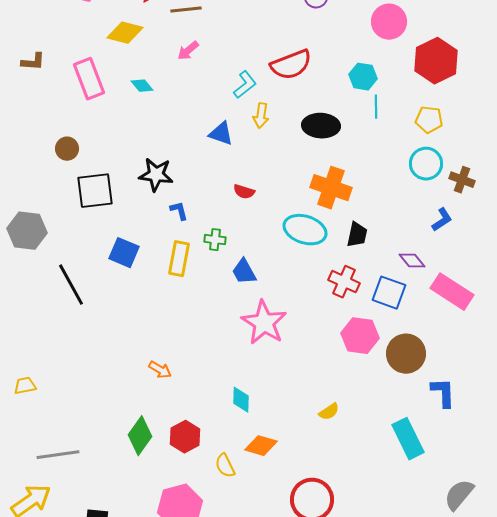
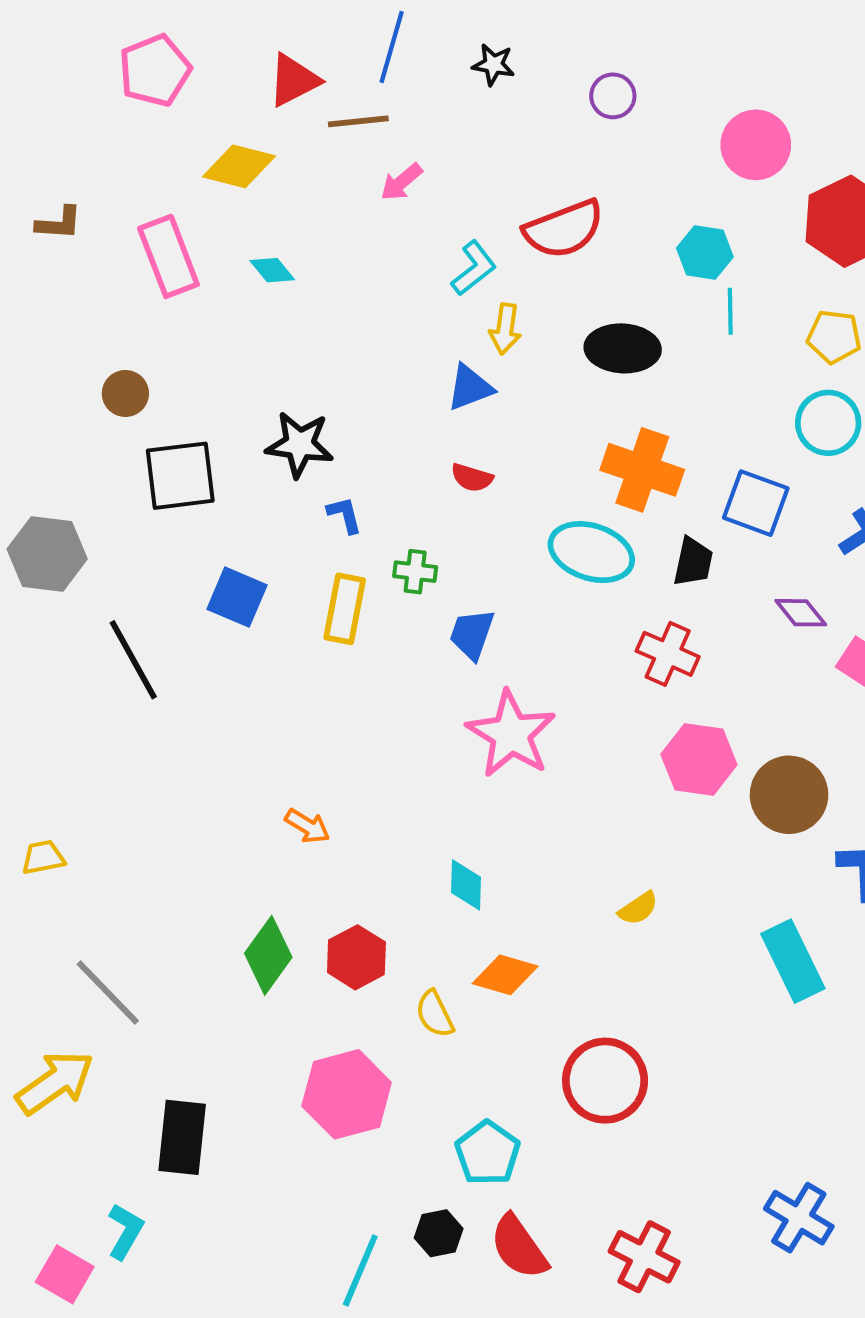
pink arrow: (188, 51) -> (401, 182), moved
blue triangle: (221, 134) -> (470, 388), moved, turned -40
blue trapezoid: (244, 272) -> (472, 634), turned 48
blue square: (389, 293) -> (756, 503), moved
gray line: (58, 455) -> (108, 992), turned 54

